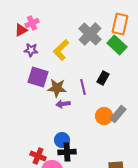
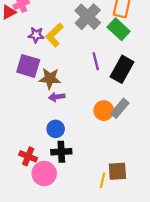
purple star: (31, 50) -> (36, 35), moved
black rectangle: (103, 78) -> (122, 69), moved, size x1.6
purple line: (83, 87) -> (96, 61), moved
blue circle: (62, 140) -> (56, 129), moved

